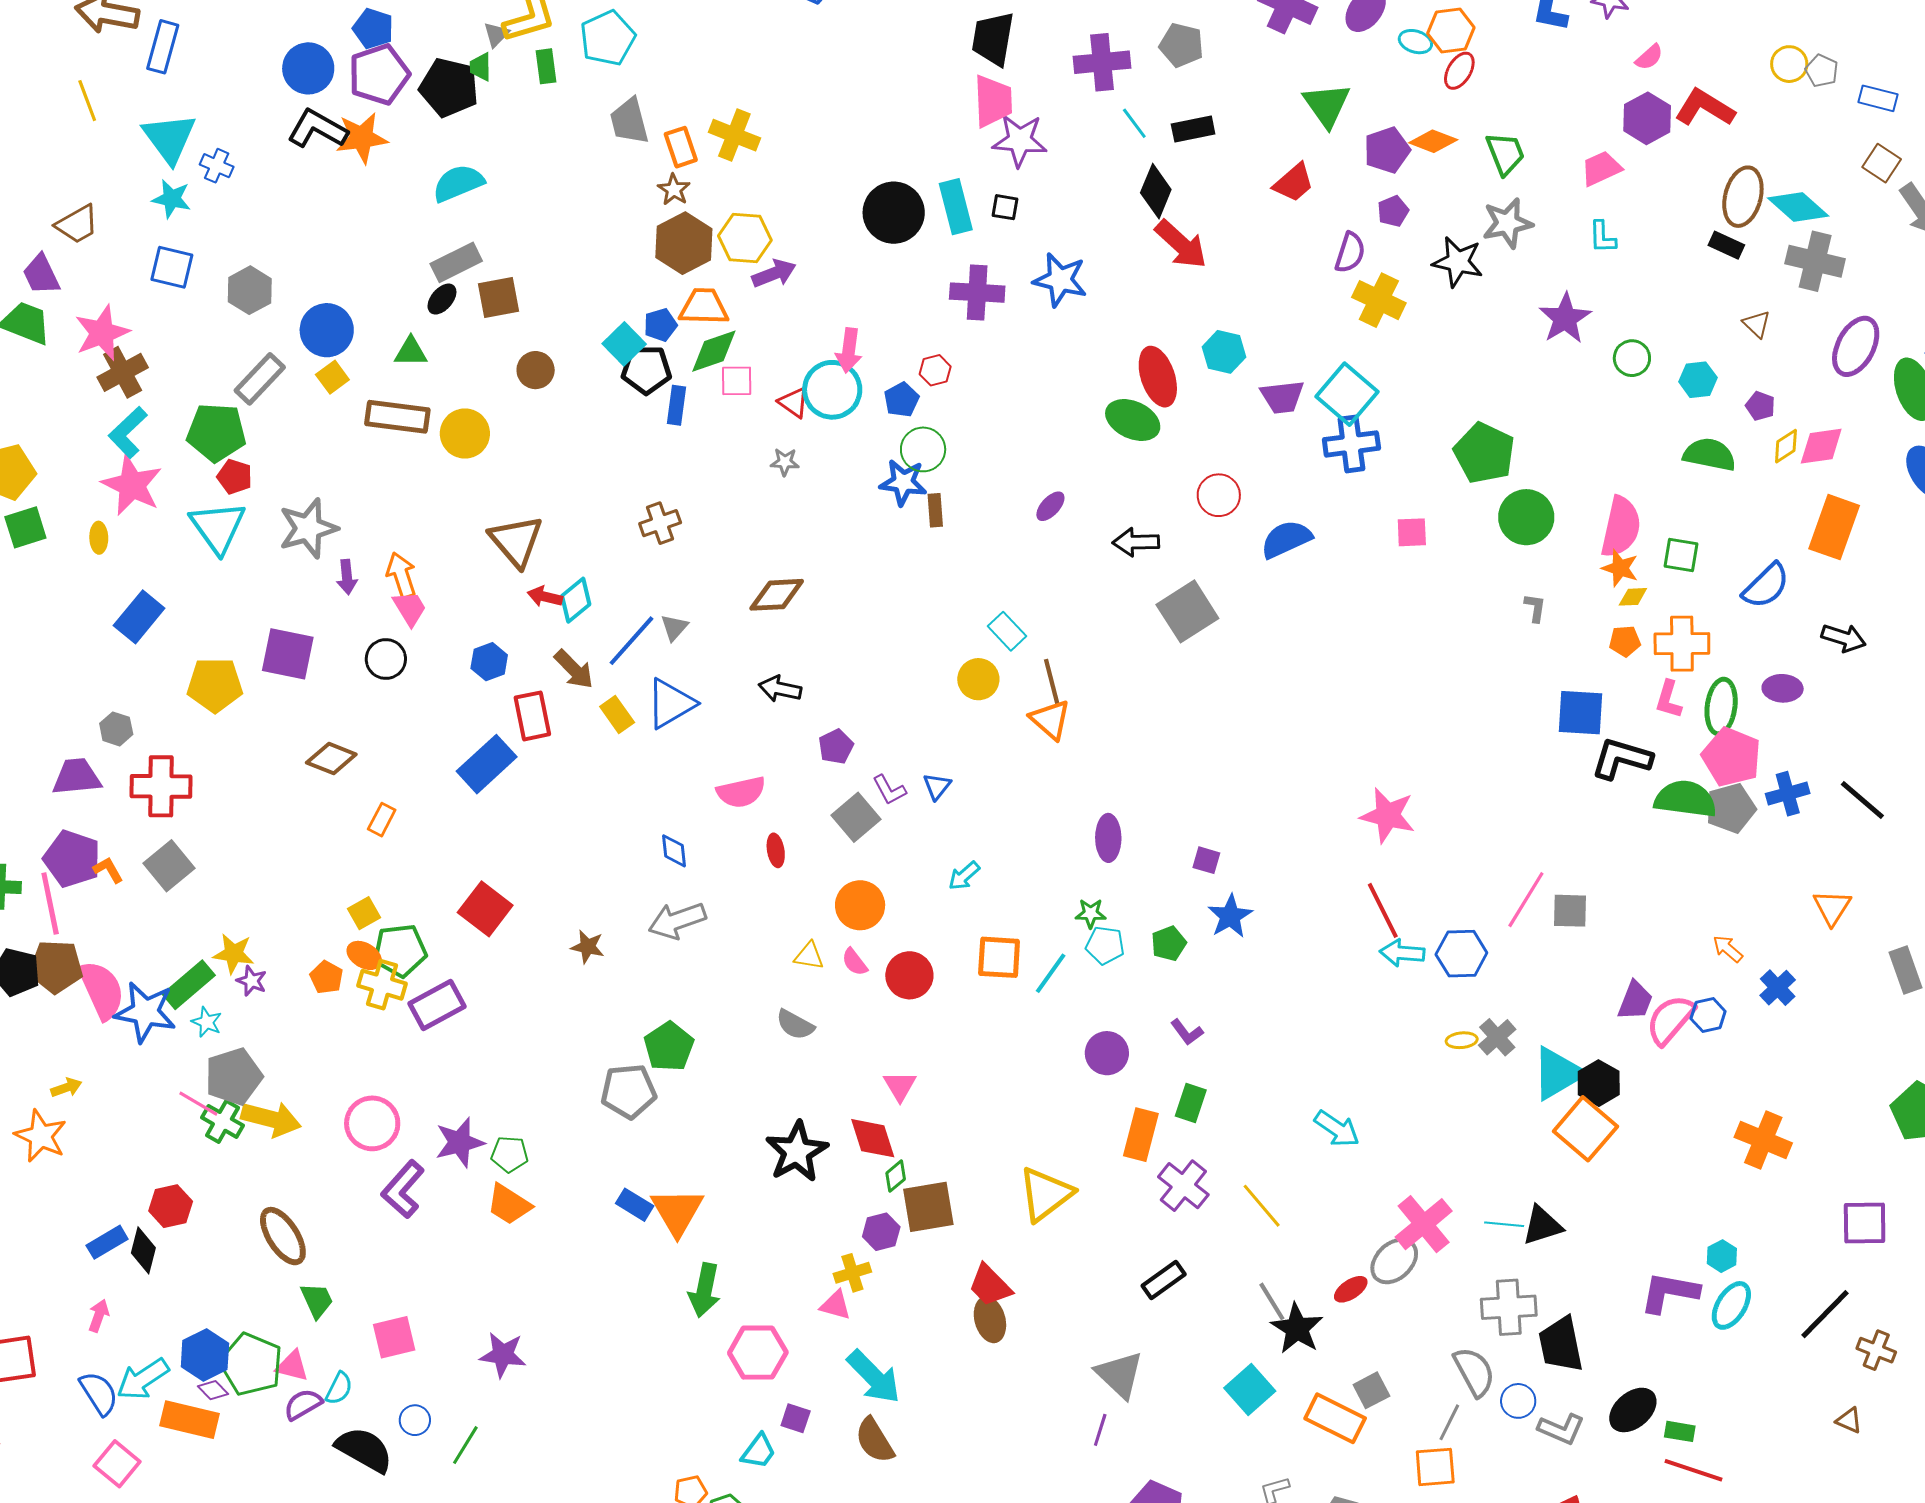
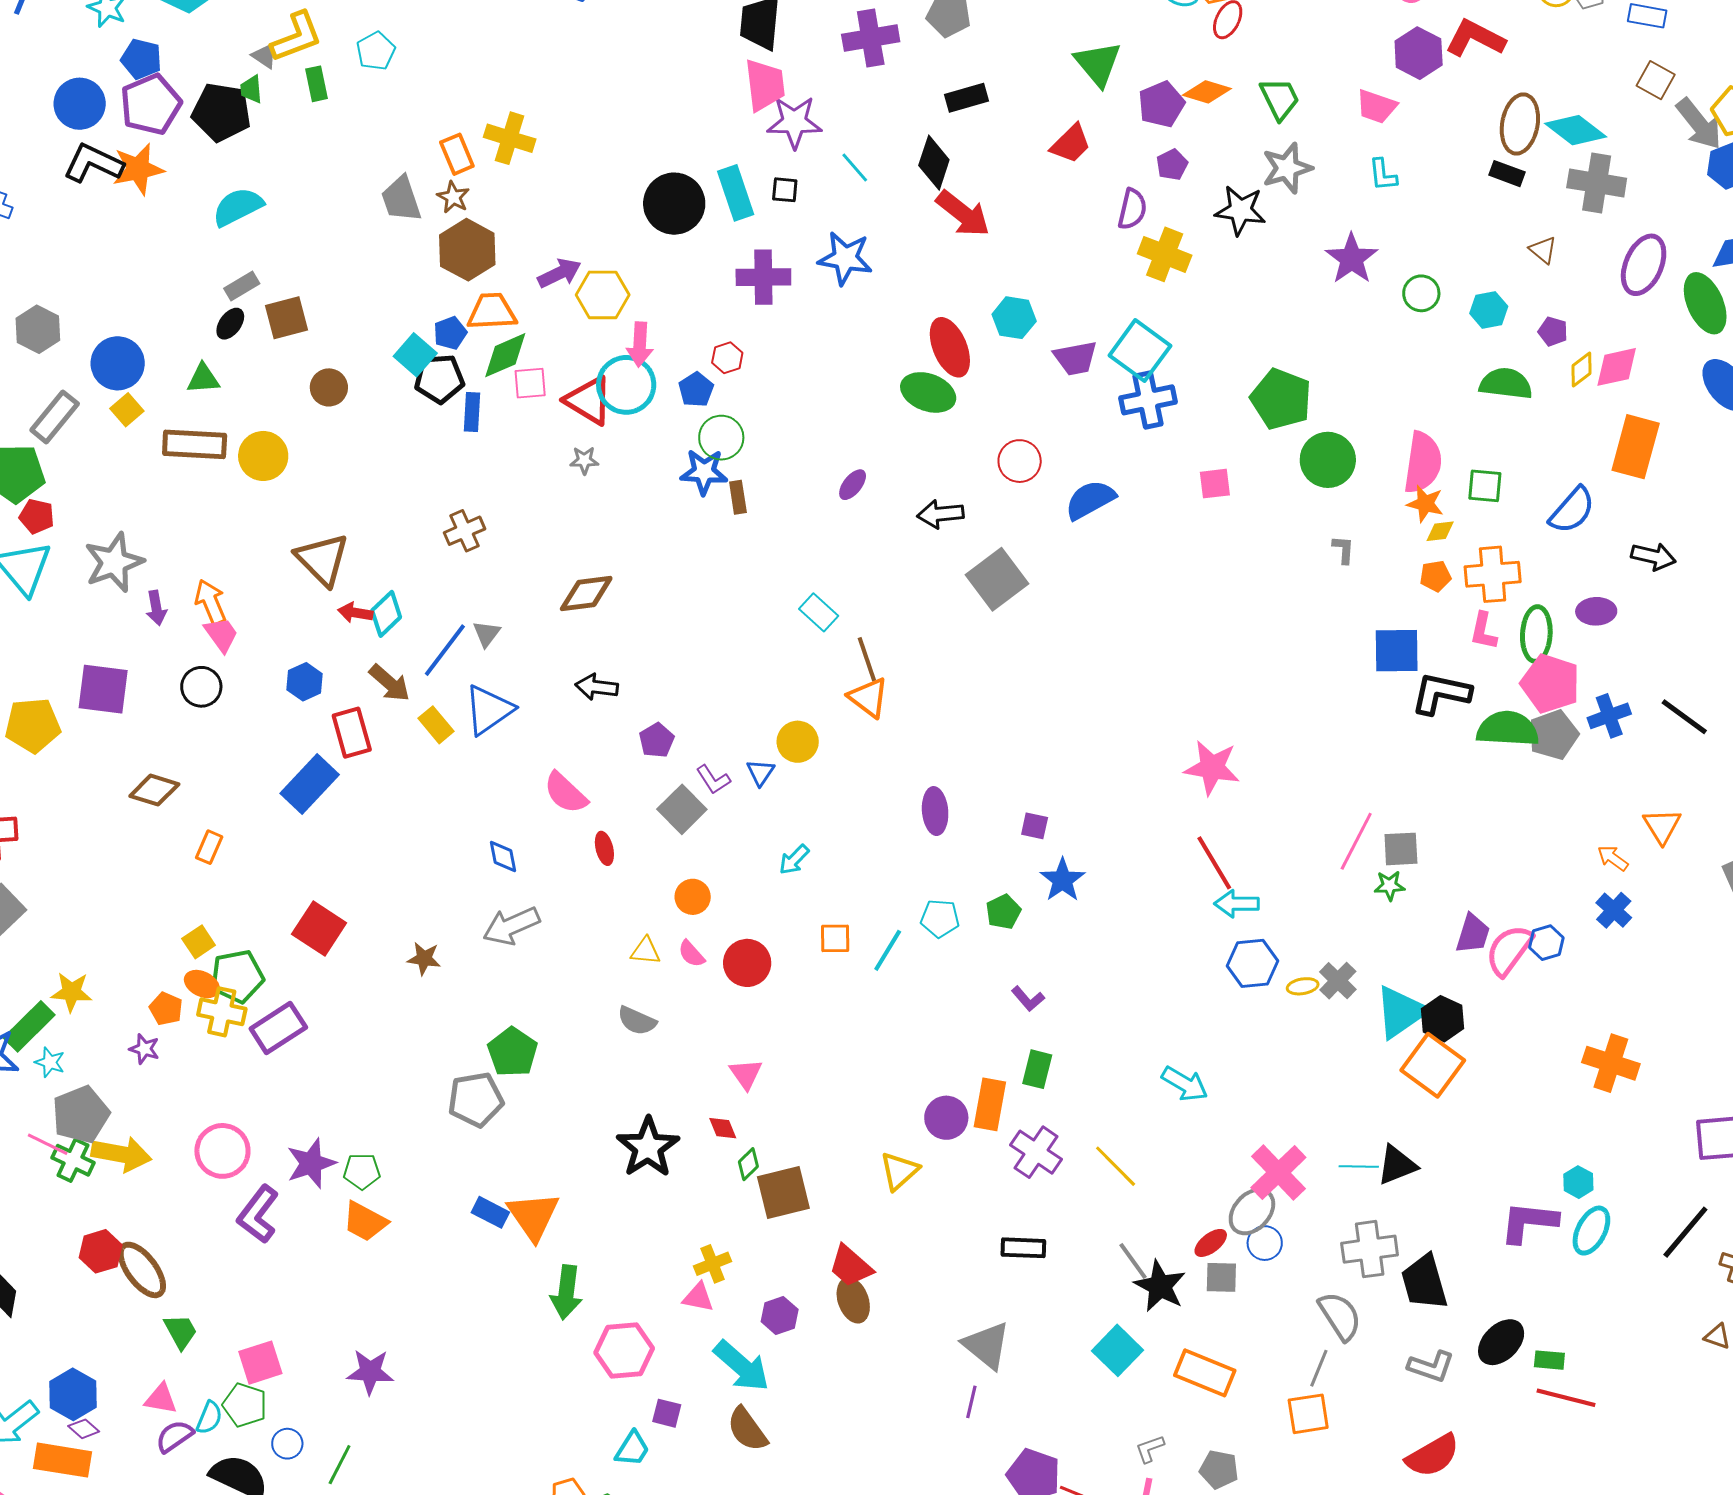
gray triangle: (496, 34) -> (265, 56), turned -36
cyan pentagon: (608, 38) -> (376, 51), size x0.7
gray trapezoid: (629, 121) -> (401, 199), moved
cyan line: (1134, 123) -> (855, 167), moved
pink trapezoid: (1601, 168) -> (1376, 106), turned -132
yellow hexagon: (745, 238) -> (603, 295), moved
gray rectangle: (456, 262) -> (242, 286), size x0.7
red triangle: (794, 402) -> (589, 400), size x1.6
yellow circle: (978, 679) -> (798, 742), moved
pink semicircle: (741, 792) -> (565, 793), turned 60
orange circle: (860, 905) -> (693, 897), size x0.7
green star: (1091, 913) -> (1390, 886), moved
orange arrow: (1728, 949) -> (1613, 858), moved
blue hexagon: (1461, 954) -> (1252, 963), moved
orange square: (999, 957) -> (835, 938), size x0.7
purple star: (252, 981) -> (144, 1049), moved
purple circle: (1107, 1053) -> (946, 1118), moved
red diamond: (873, 1138) -> (723, 1128), size x0.6
yellow triangle: (1046, 1194) -> (899, 1171), size x0.7
red hexagon: (171, 1206) -> (101, 1251), moved
purple hexagon: (881, 1232) -> (780, 1315), moved
black rectangle: (1164, 1280) -> (1023, 1248), turned 42
green pentagon: (251, 1364) -> (245, 1405), moved, size x0.7
gray square: (1371, 1390) -> (1221, 1277), moved, turned 33
blue circle: (1518, 1401) -> (1265, 1243), moved

